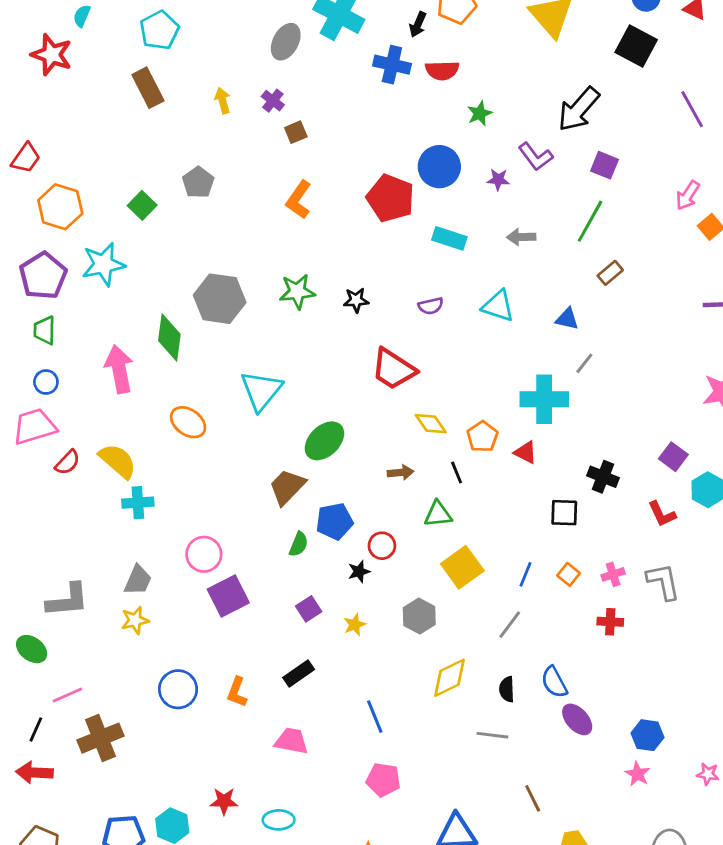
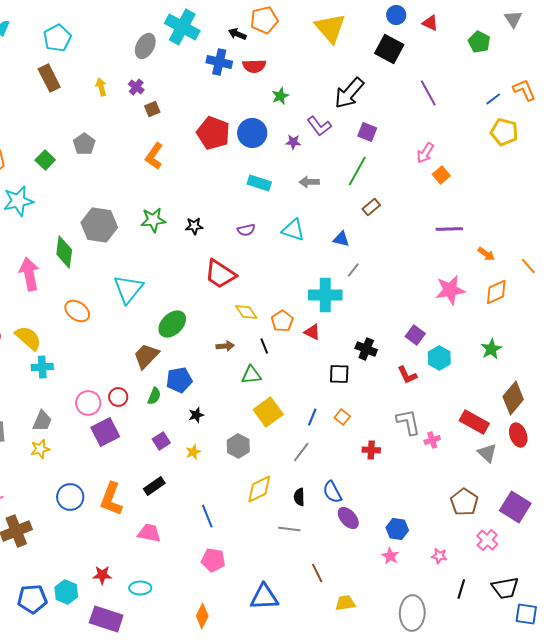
black arrow: (418, 24) -> (237, 34), turned 90
red pentagon: (391, 198) -> (213, 133), moved
red circle: (382, 546) -> (118, 397), moved
pink cross: (613, 574) -> (432, 440), moved
orange L-shape: (237, 692) -> (111, 499), size x1.6

